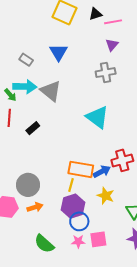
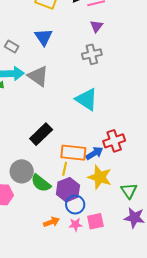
black rectangle: (33, 128) -> (41, 134), moved, size x1.6
yellow star: (106, 196) -> (100, 177), size x1.4
orange arrow: (35, 207) -> (51, 222), moved
green semicircle: (44, 244) -> (41, 183), moved

